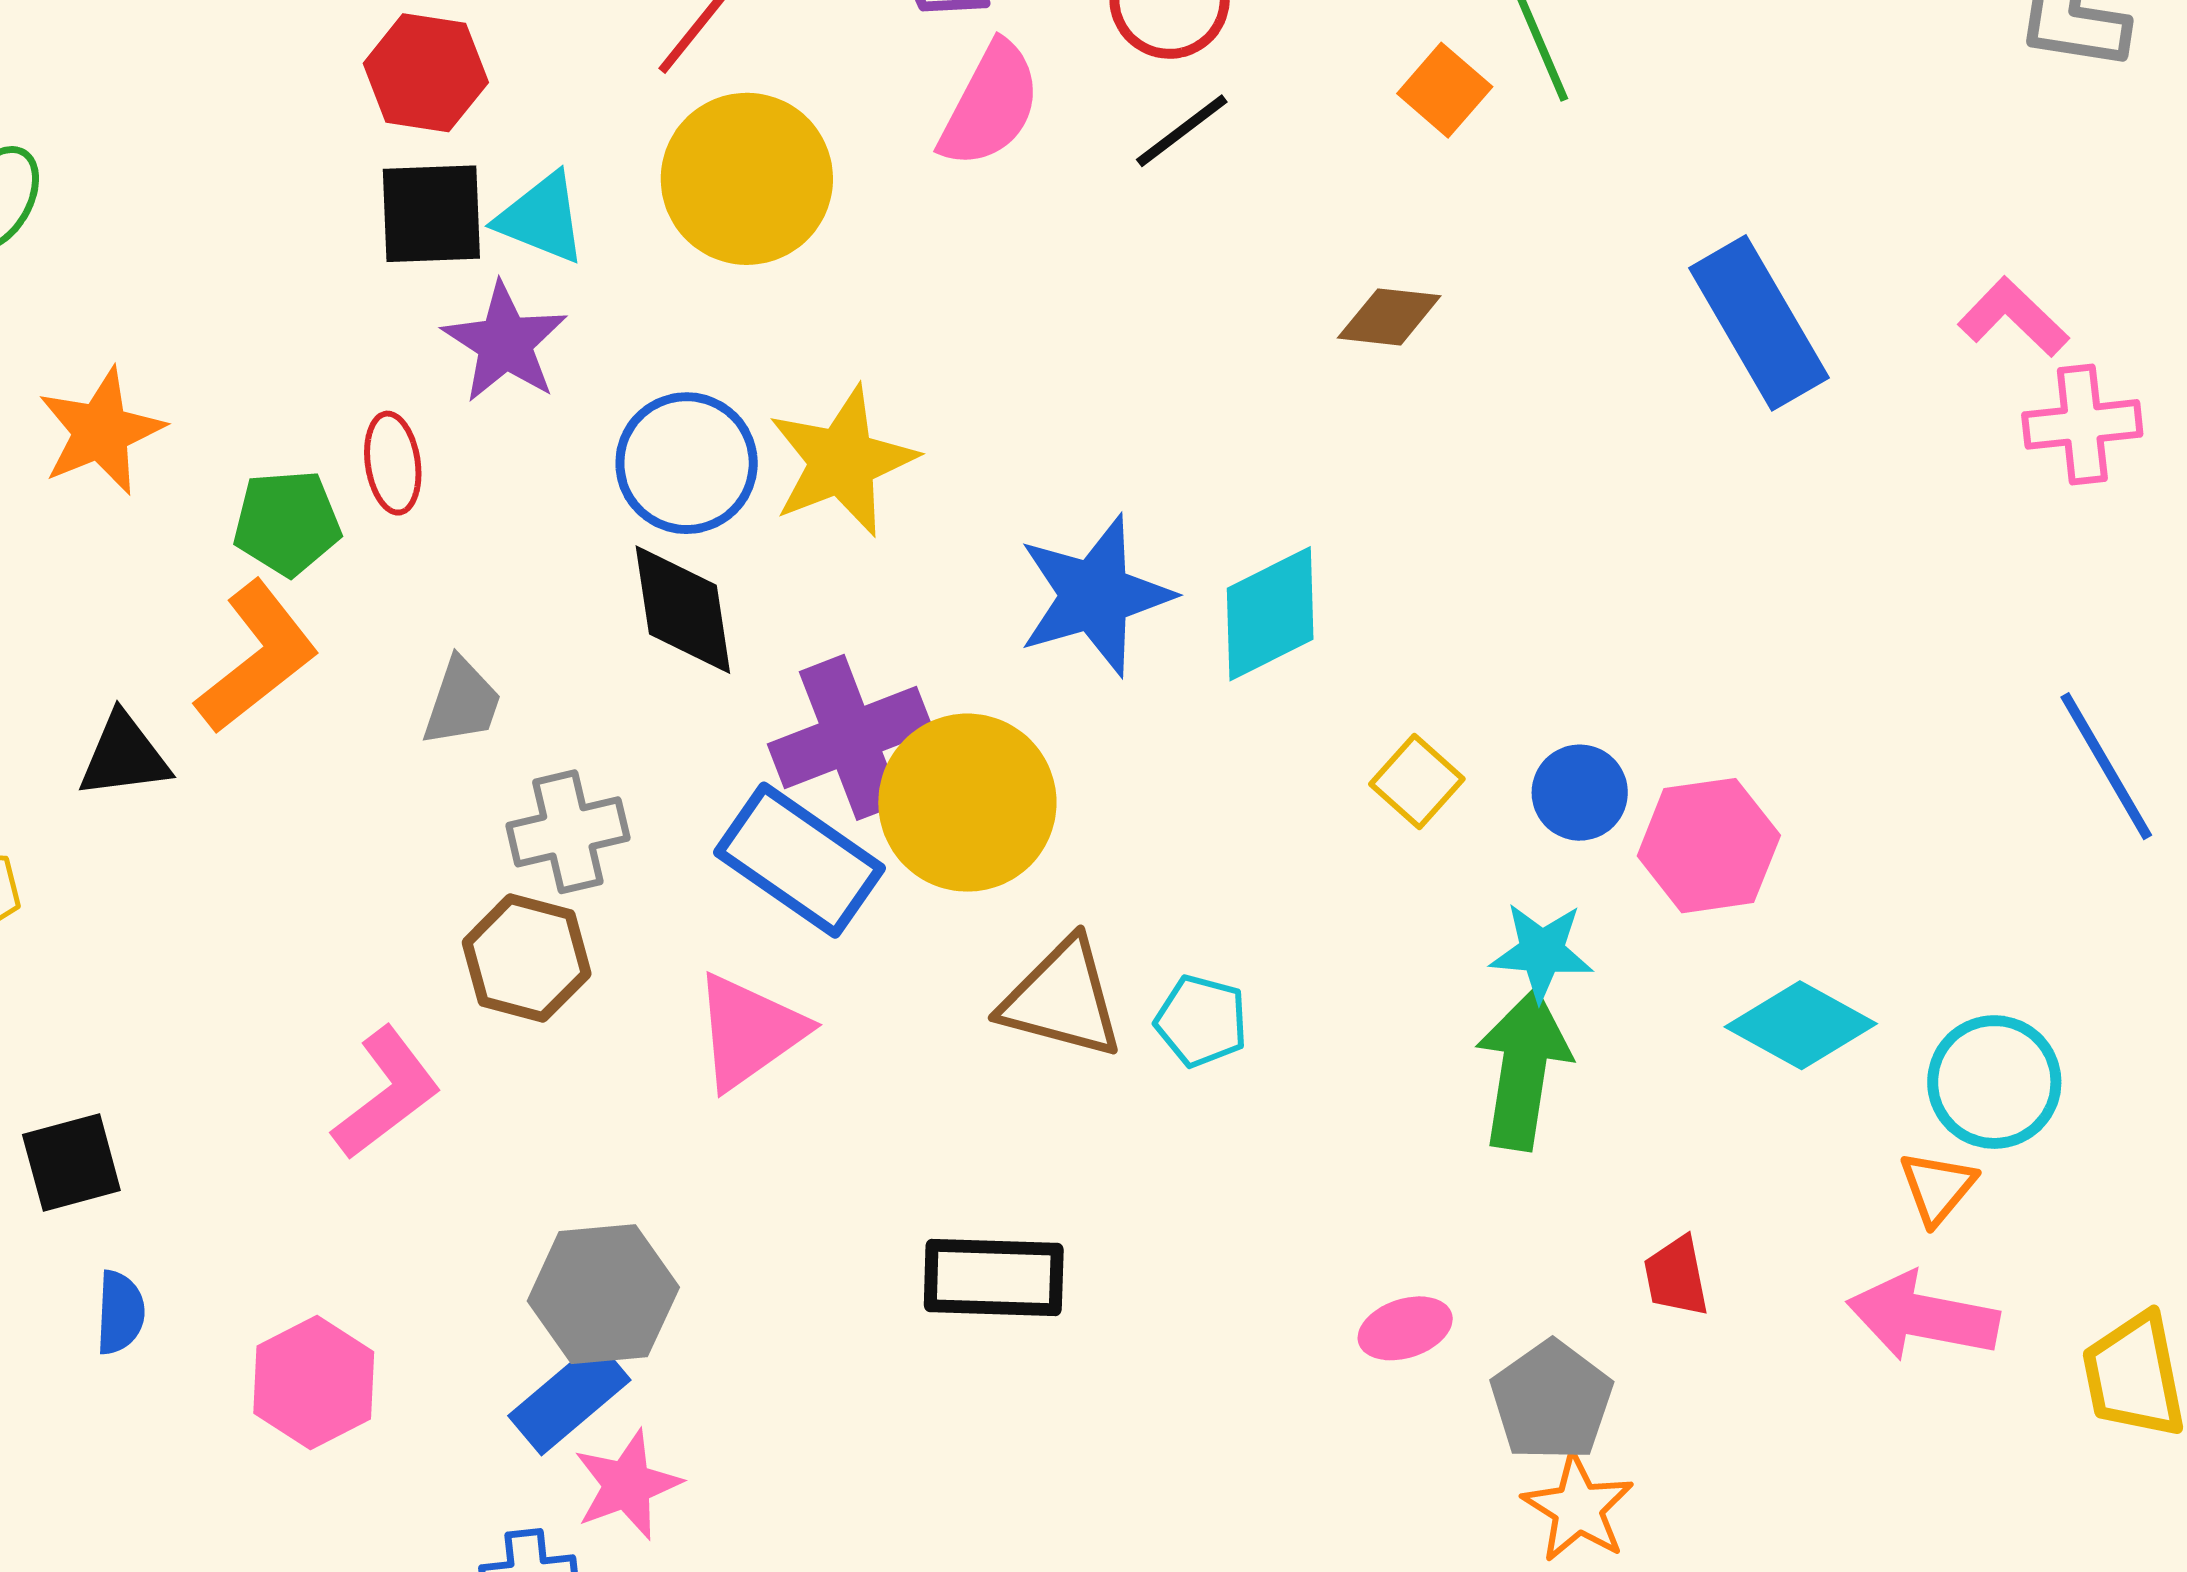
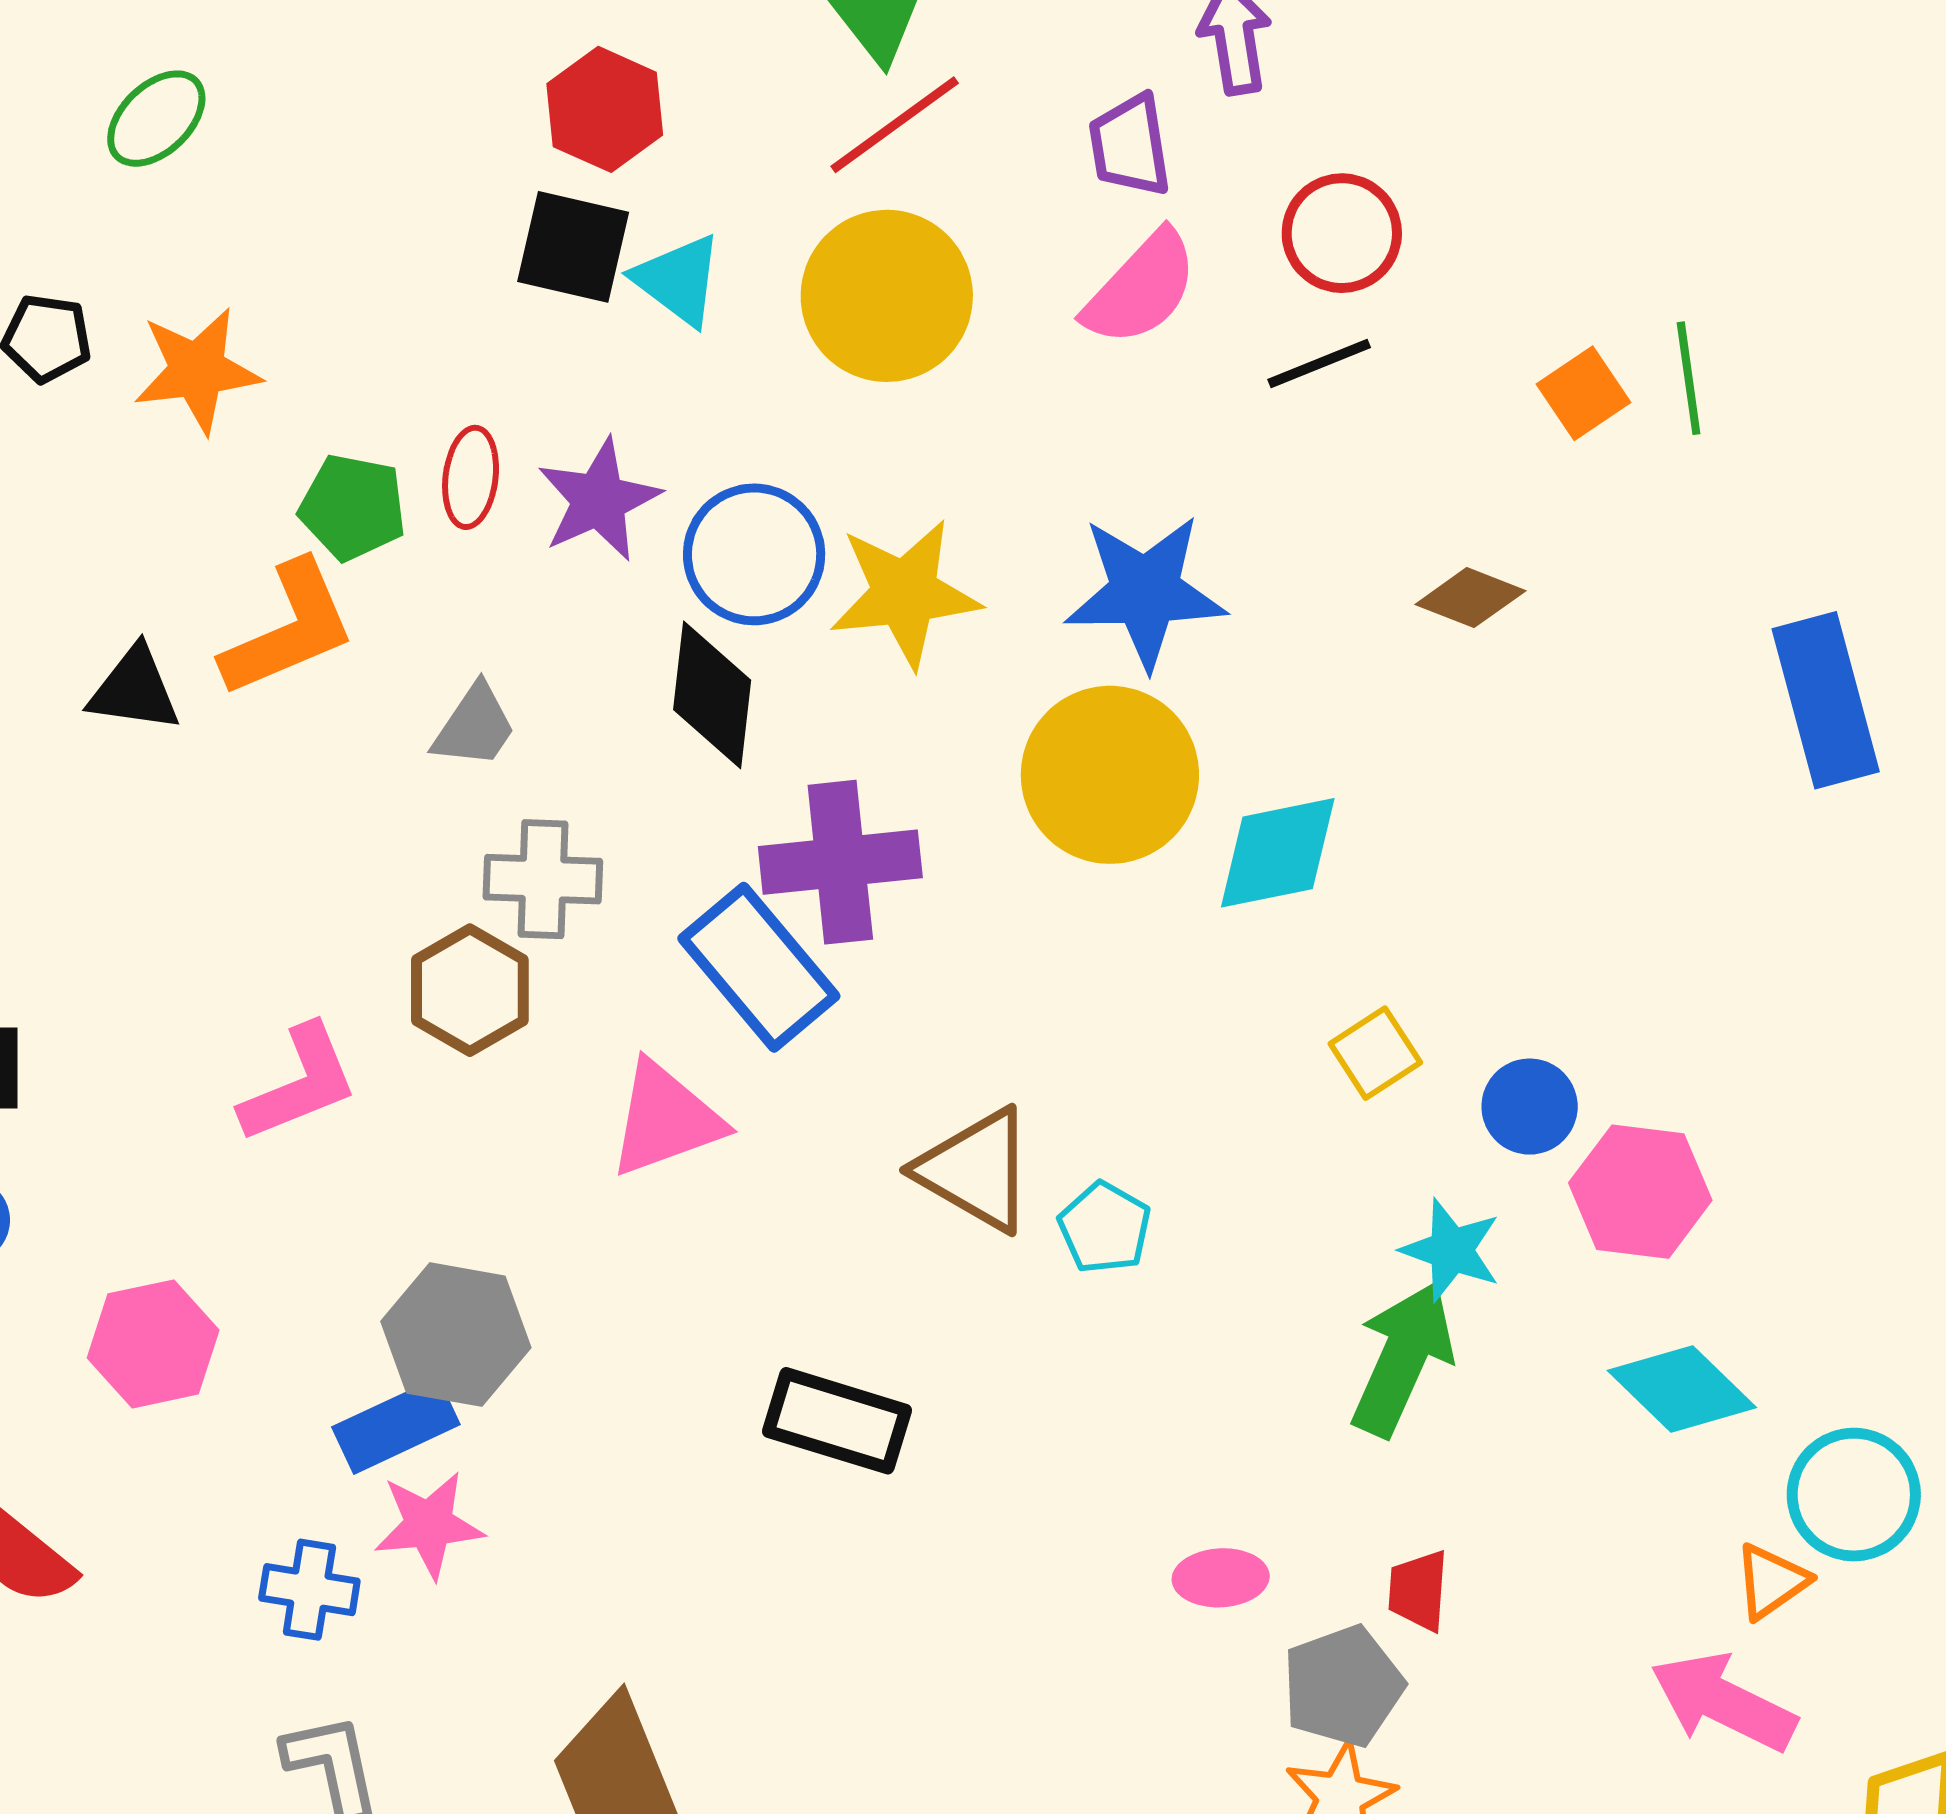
purple star: (505, 343) -> (599, 500), moved
blue star: (1095, 596) -> (1145, 592), moved
yellow circle: (967, 803) -> (1110, 775), moved
red trapezoid: (1676, 1276) -> (1418, 1591), moved

